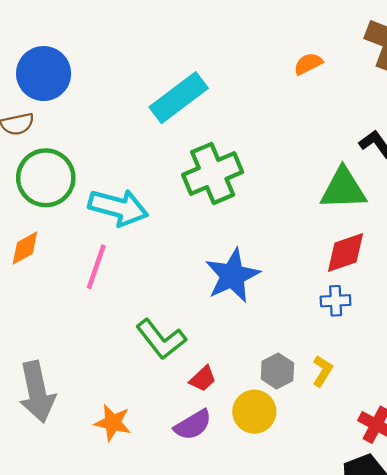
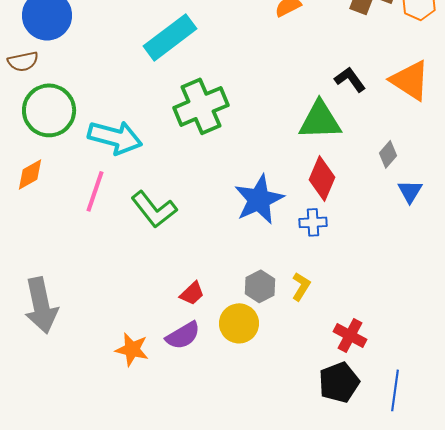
red diamond: (345, 252) -> (322, 178), turned -48
blue star: (232, 276) -> (259, 199), moved
green L-shape: (161, 339) -> (154, 209), moved
orange star: (113, 423) -> (132, 349), moved

